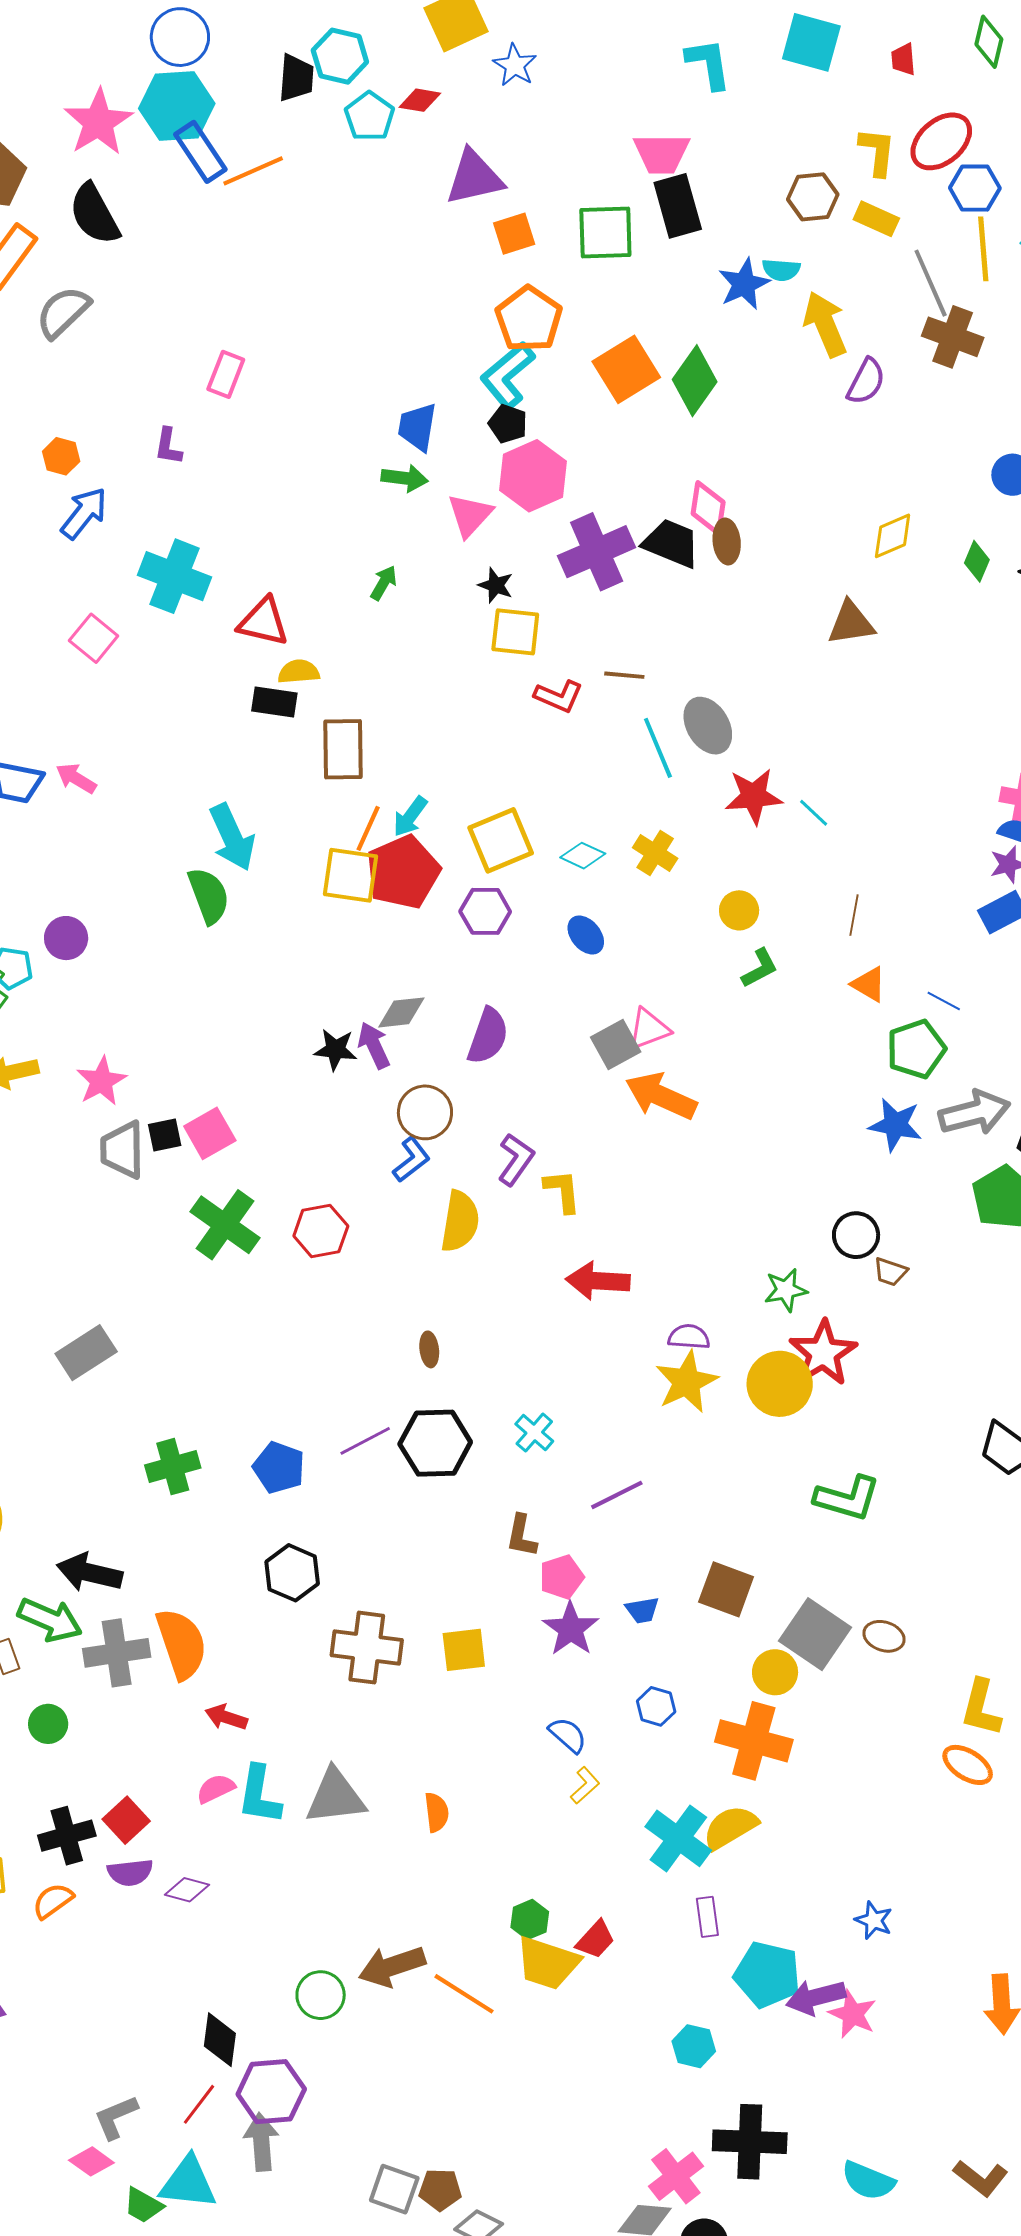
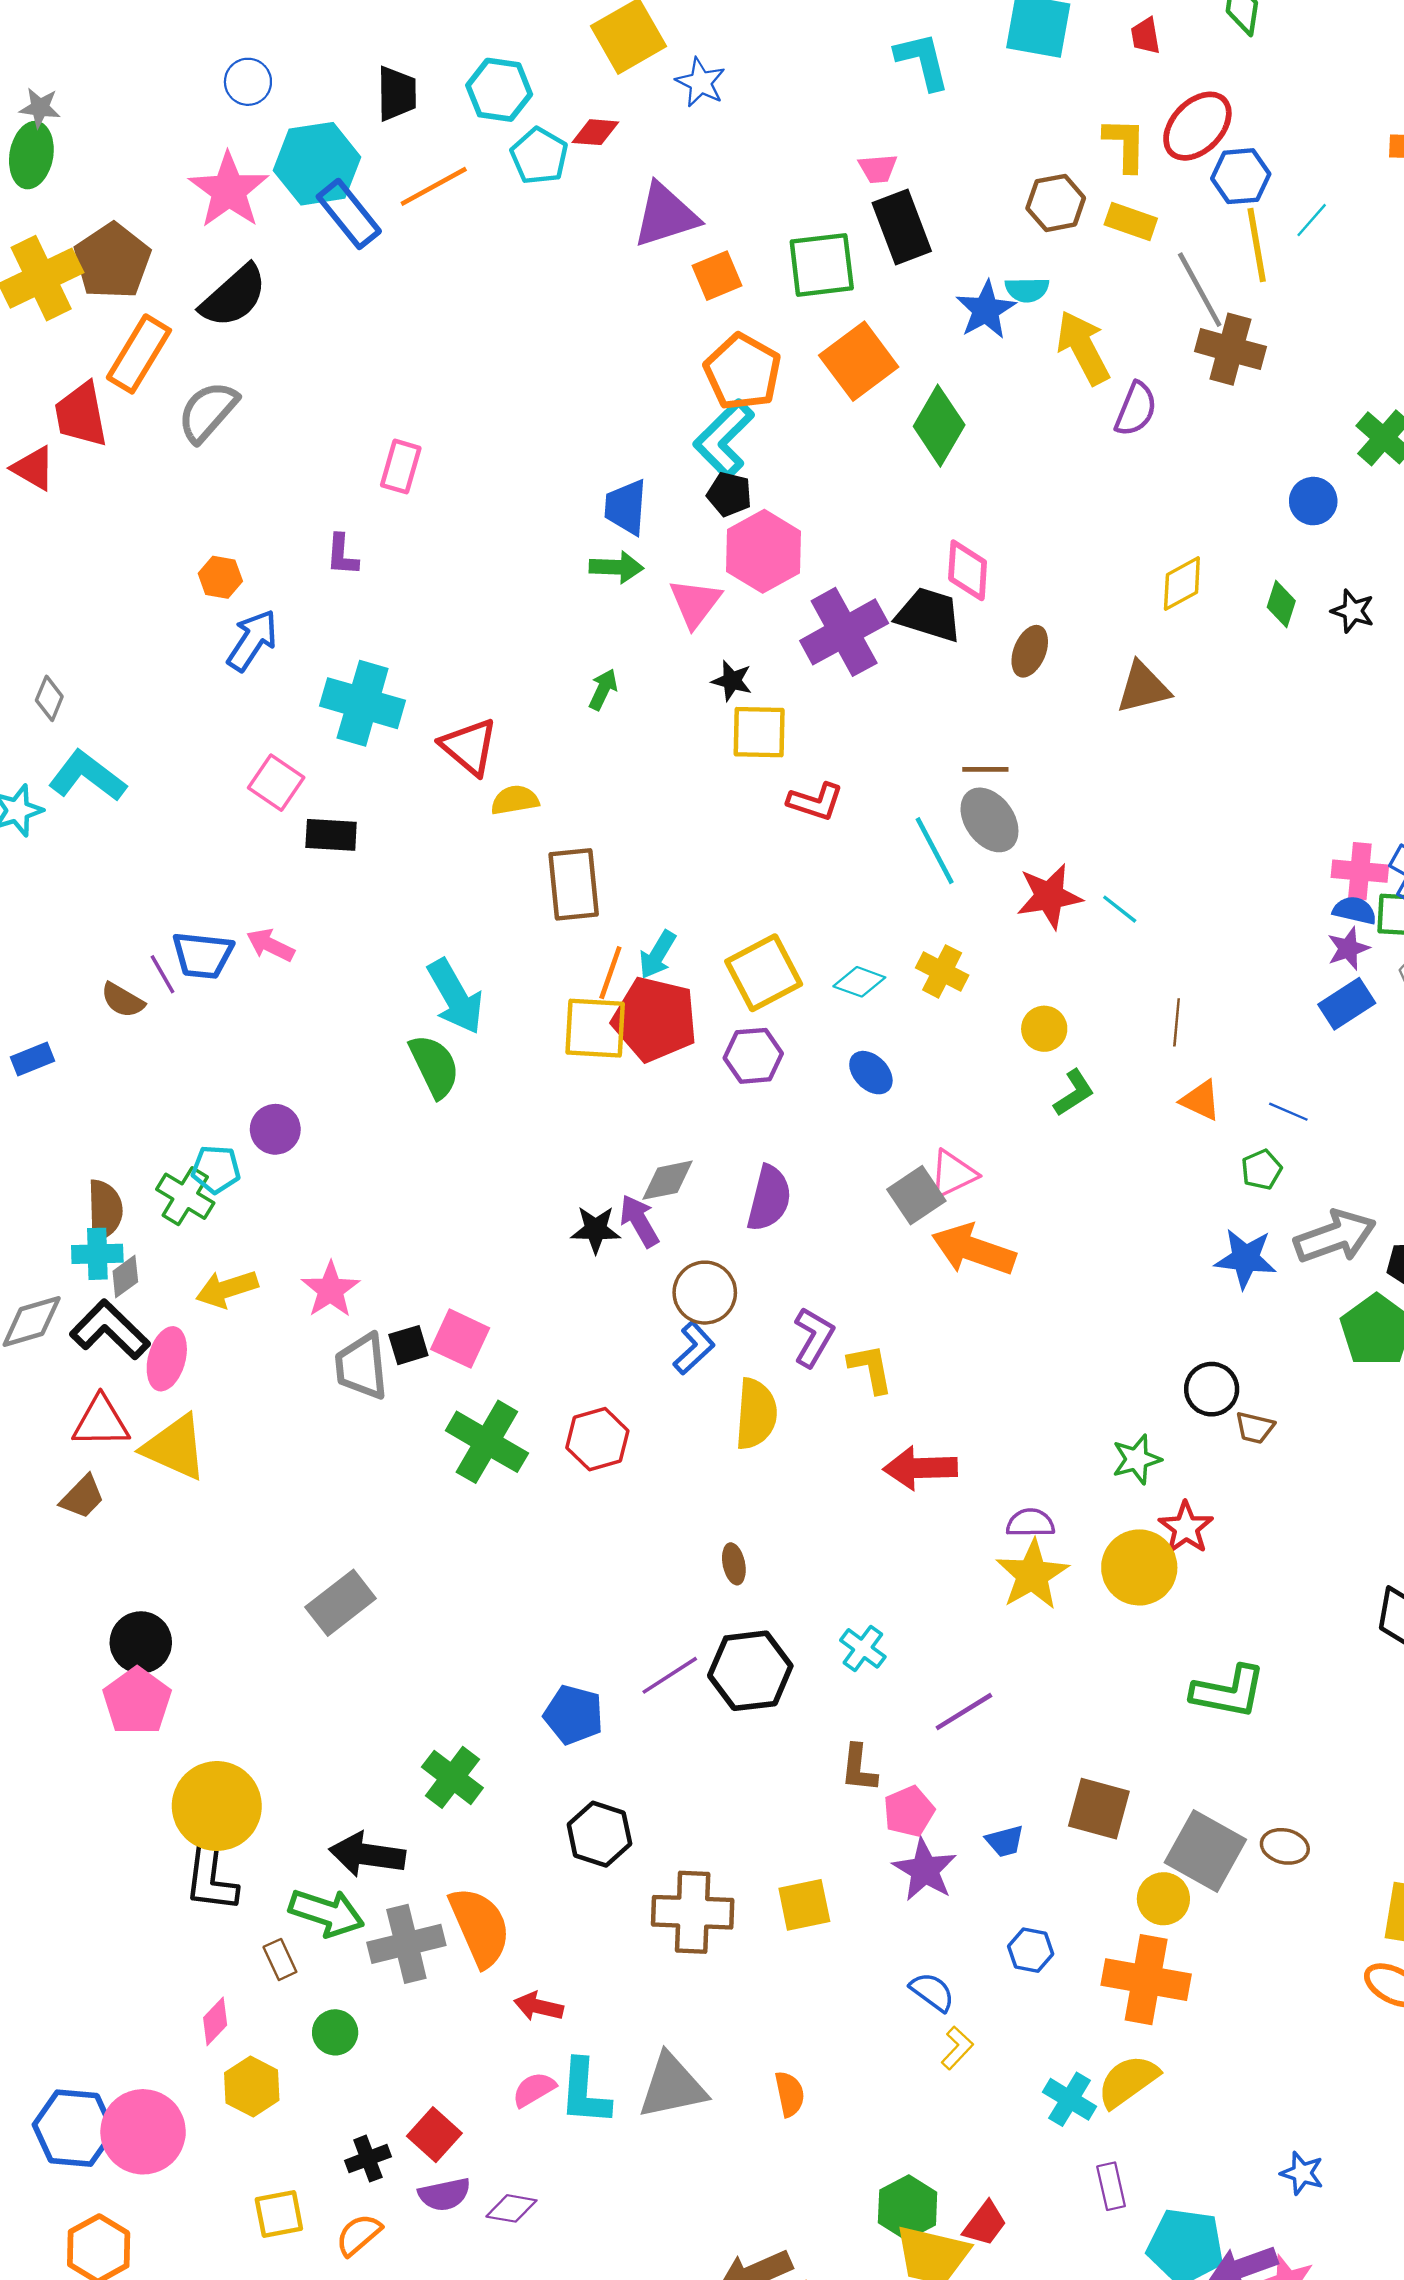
blue circle: (180, 37) -> (248, 82), moved, size x0.7
black trapezoid: (296, 78) -> (397, 94), moved
pink trapezoid: (662, 153) -> (878, 169), size x0.6
orange line: (253, 171) -> (434, 186), moved
black semicircle: (94, 214) -> (234, 296), turned -98
orange square: (626, 369) -> (859, 361), moved
brown ellipse: (727, 541) -> (1030, 651), moved, turned 33
red triangle: (263, 622) -> (469, 747), turned 32
brown line: (624, 675) -> (985, 769), moved
black rectangle: (274, 702) -> (331, 835), moved
red pentagon: (403, 872) -> (655, 1019), turned -30
green pentagon: (916, 1049) -> (1262, 1170), size x0.6
pink square: (210, 1133) -> (460, 1339), turned -30
red star: (823, 1353) -> (1186, 1528), size x0.7
green cross: (173, 1467) -> (452, 1777), moved, turned -32
black cross: (67, 1836) -> (368, 2159), size x0.7
cyan cross: (678, 1838) -> (1070, 2099), size x0.7
green hexagon: (530, 1920) -> (908, 2207), size x1.4

